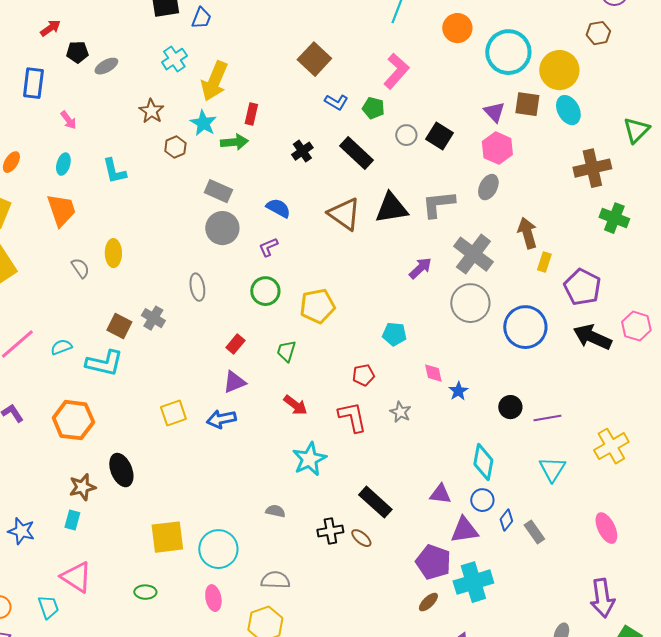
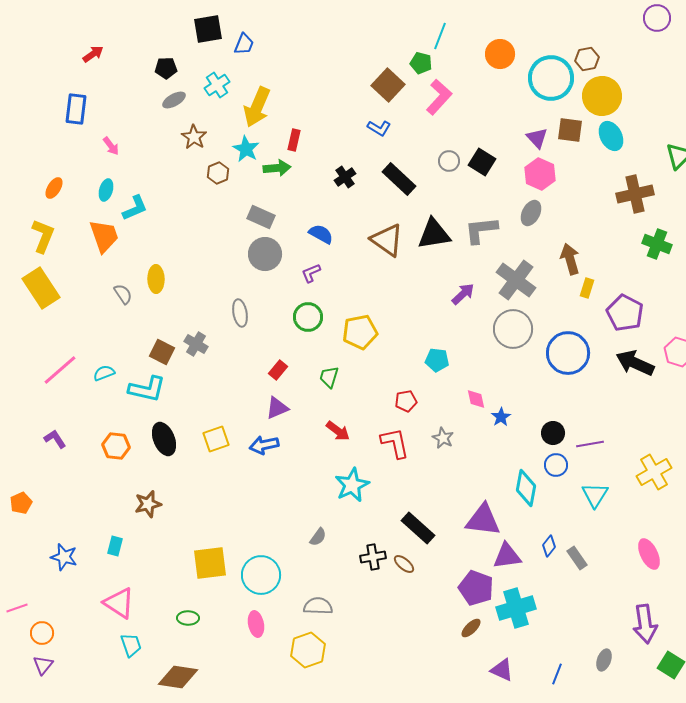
brown hexagon: (598, 33) -> (587, 59), moved
black pentagon: (77, 52) -> (166, 68), moved
brown square: (314, 59) -> (388, 85), moved
gray ellipse: (106, 66) -> (174, 100), moved
green pentagon: (373, 108) -> (421, 63), moved
cyan L-shape: (114, 171) -> (135, 208), moved, turned -100
orange hexagon: (73, 420) -> (116, 446), size x0.7
black ellipse: (121, 470) -> (164, 439), moved
brown star: (82, 487) -> (148, 504), moved
purple triangle: (440, 494) -> (483, 520), size x1.6
blue circle: (482, 500) -> (556, 465), moved
gray semicircle: (275, 511) -> (318, 537), turned 114
cyan trapezoid: (48, 607) -> (131, 645), moved

